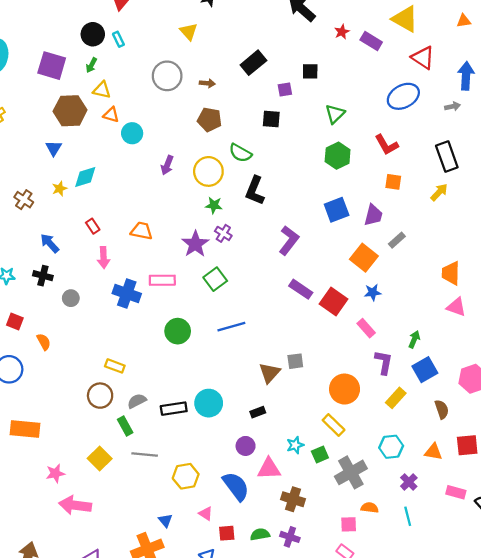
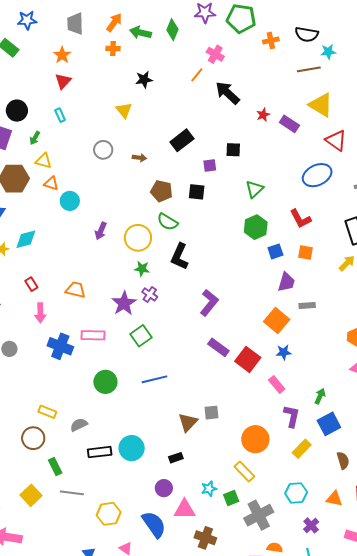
black circle: (93, 34) -> (17, 111), moved
gray circle: (167, 76) -> (103, 150), size x0.7
brown pentagon: (210, 120) -> (162, 191), moved
blue square: (337, 210) -> (275, 251), moved, size x0.7
gray rectangle: (397, 240) -> (307, 306), turned 35
gray semicircle: (137, 401) -> (79, 425), moved

